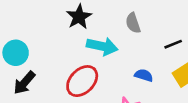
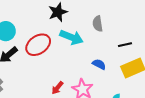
red ellipse: (82, 81) -> (38, 45), moved

